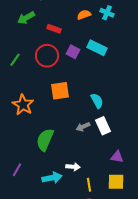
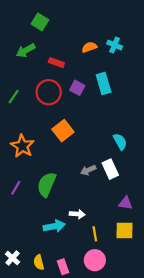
cyan rectangle: (97, 48) -> (104, 83), turned 48
orange square: (60, 91) -> (63, 131), turned -30
cyan semicircle: (97, 101) -> (120, 142), moved
purple line: (17, 170) -> (16, 188), moved

